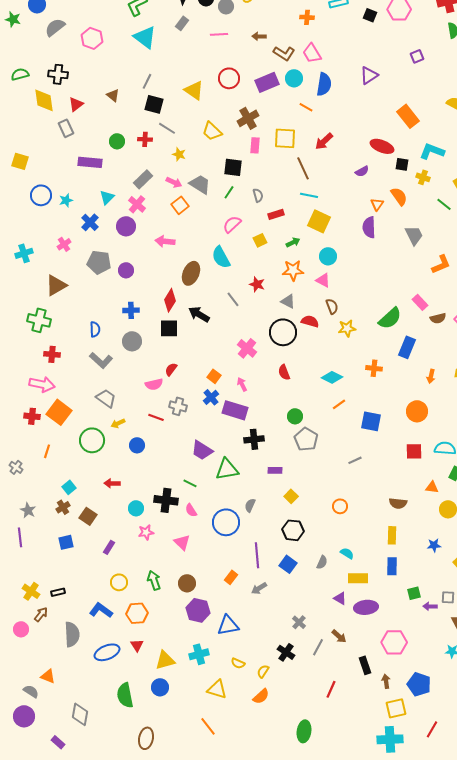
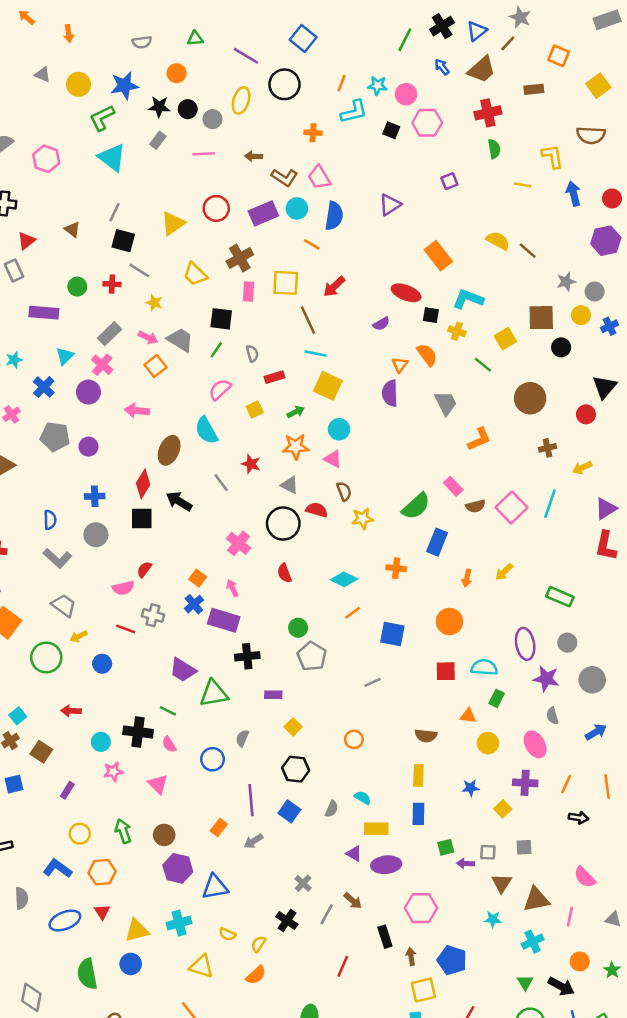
yellow triangle: (194, 90) -> (173, 223), turned 50
blue circle: (226, 522) -> (213, 759), size x0.7
gray semicircle: (72, 634) -> (21, 898), size x0.7

